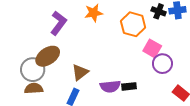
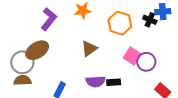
black cross: (159, 11) -> (150, 20), moved
pink square: (152, 48) -> (132, 56), moved
brown triangle: (80, 72) -> (89, 49), moved

